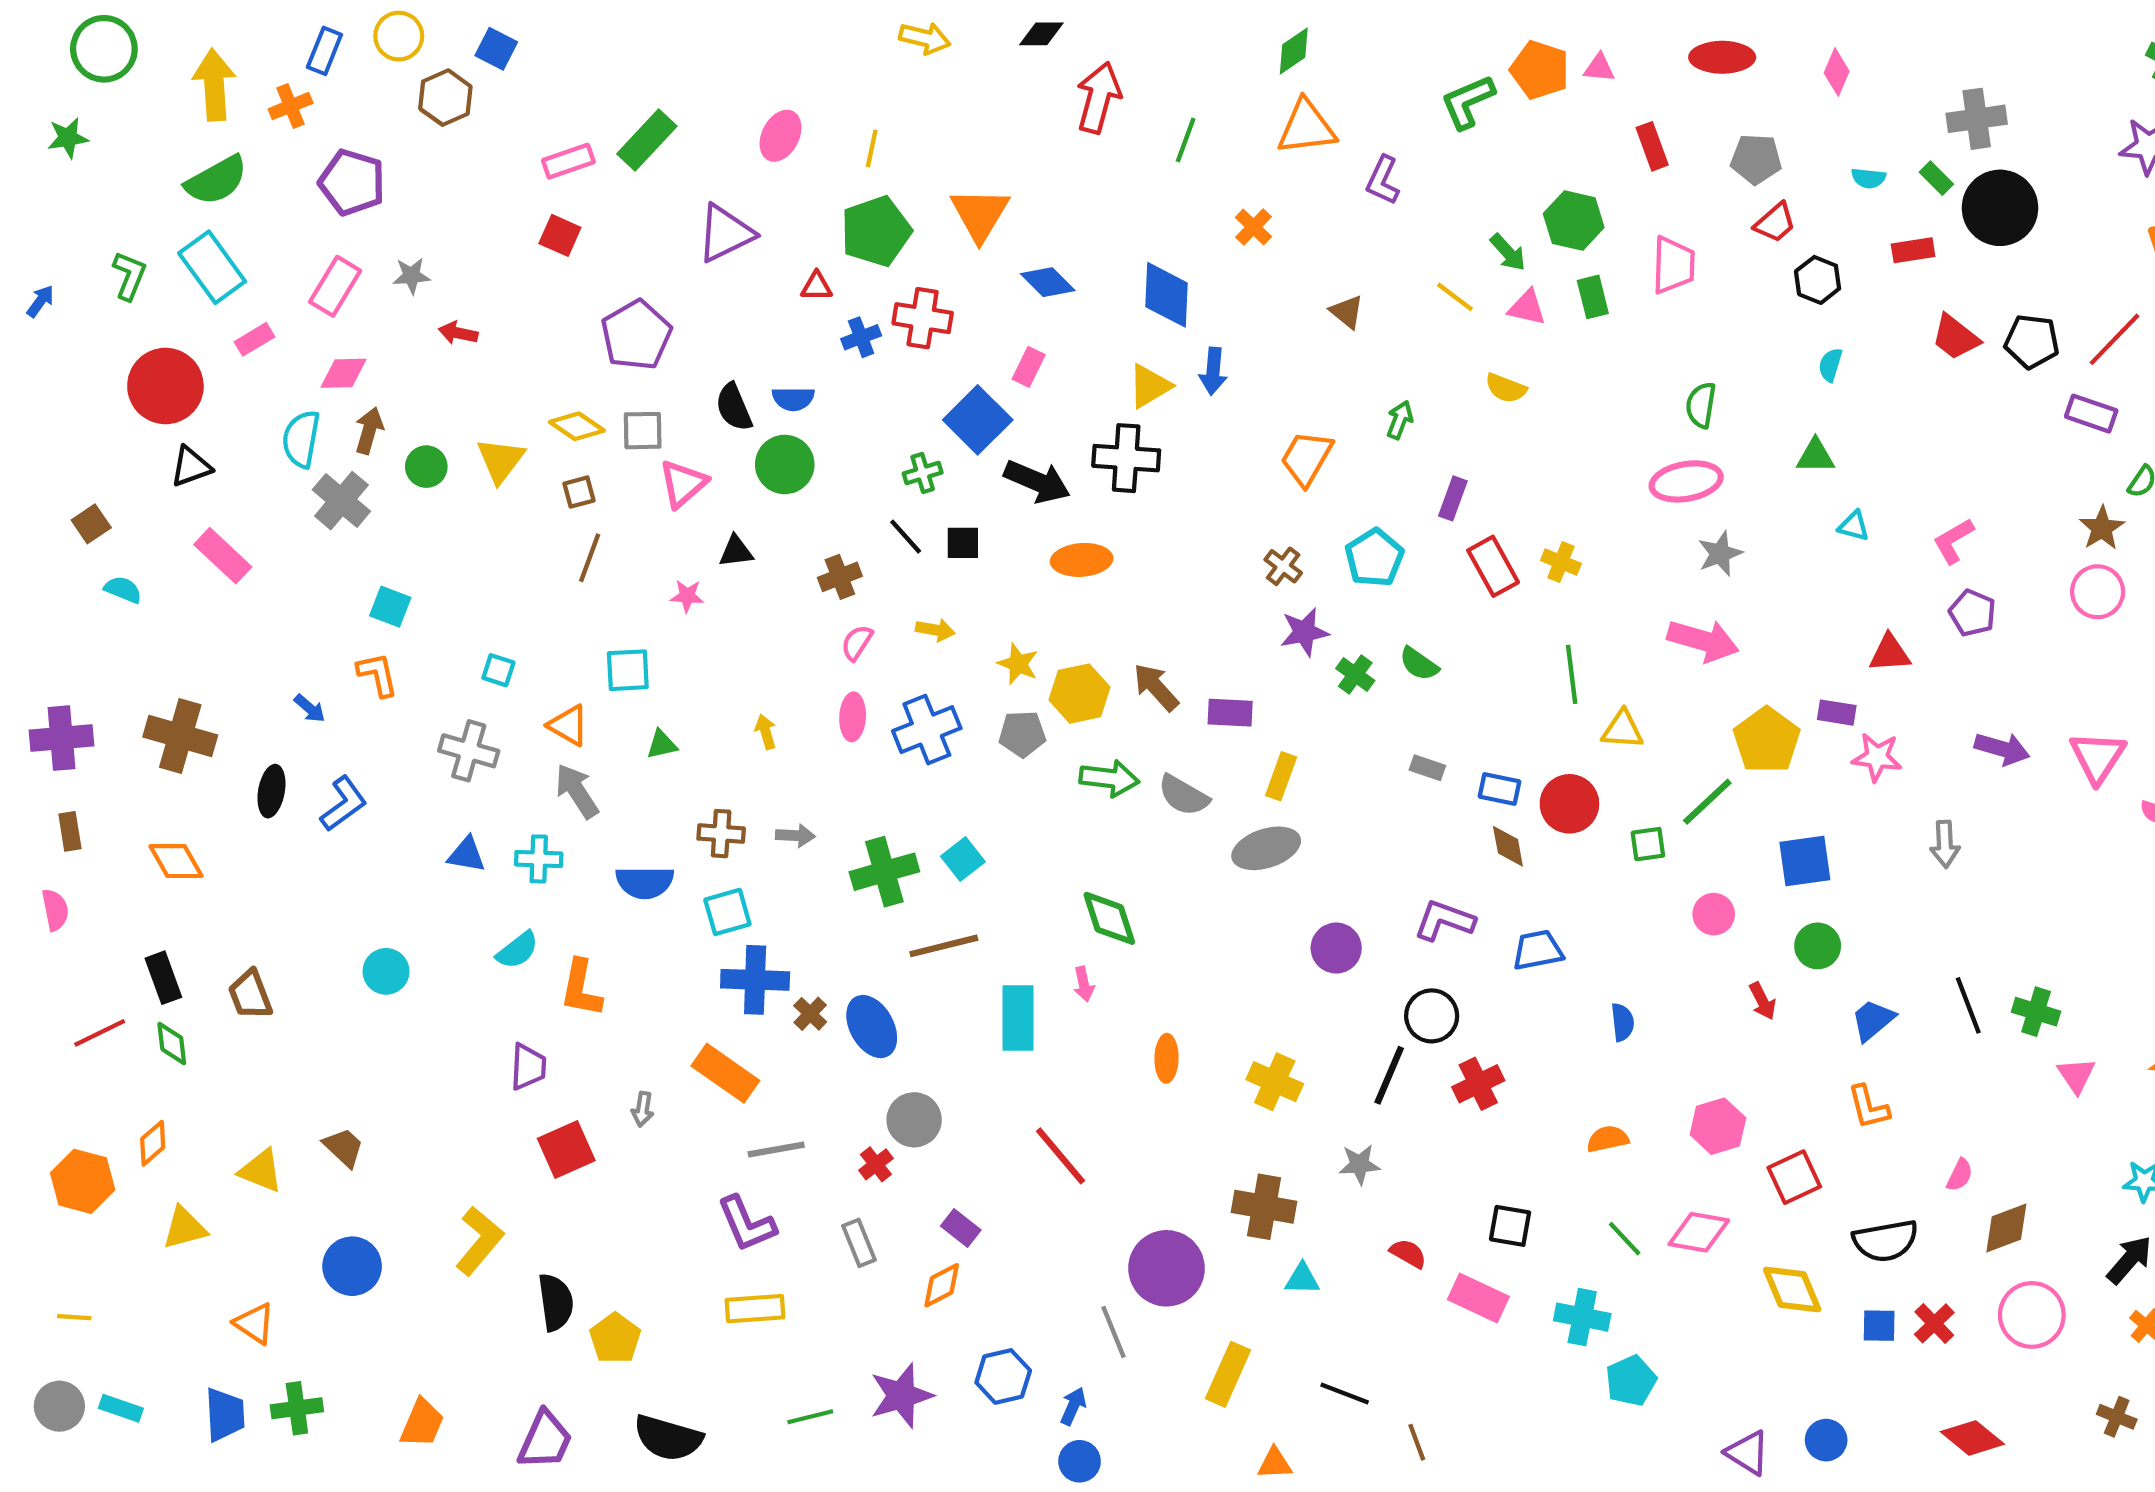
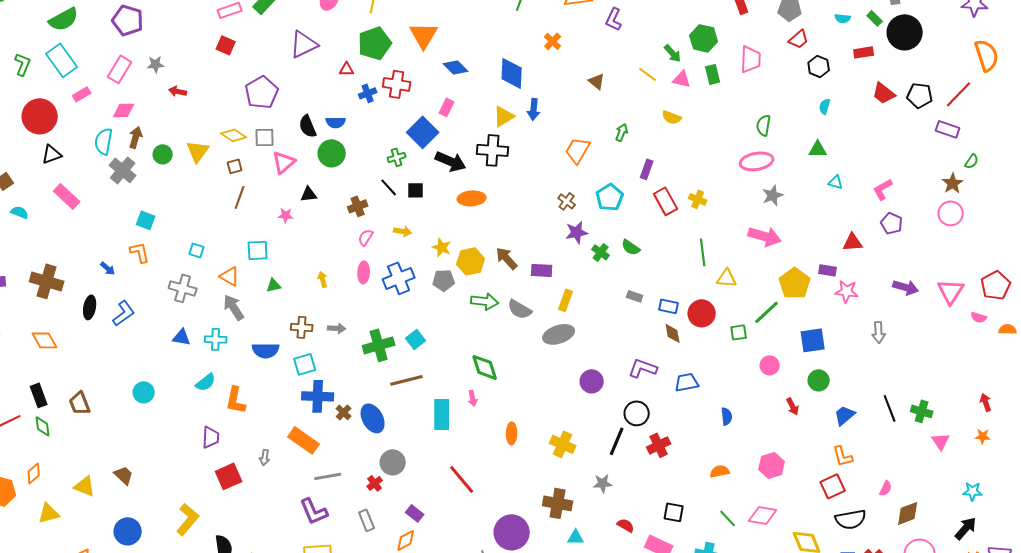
red square: (1794, 1177) -> (833, 486), moved

